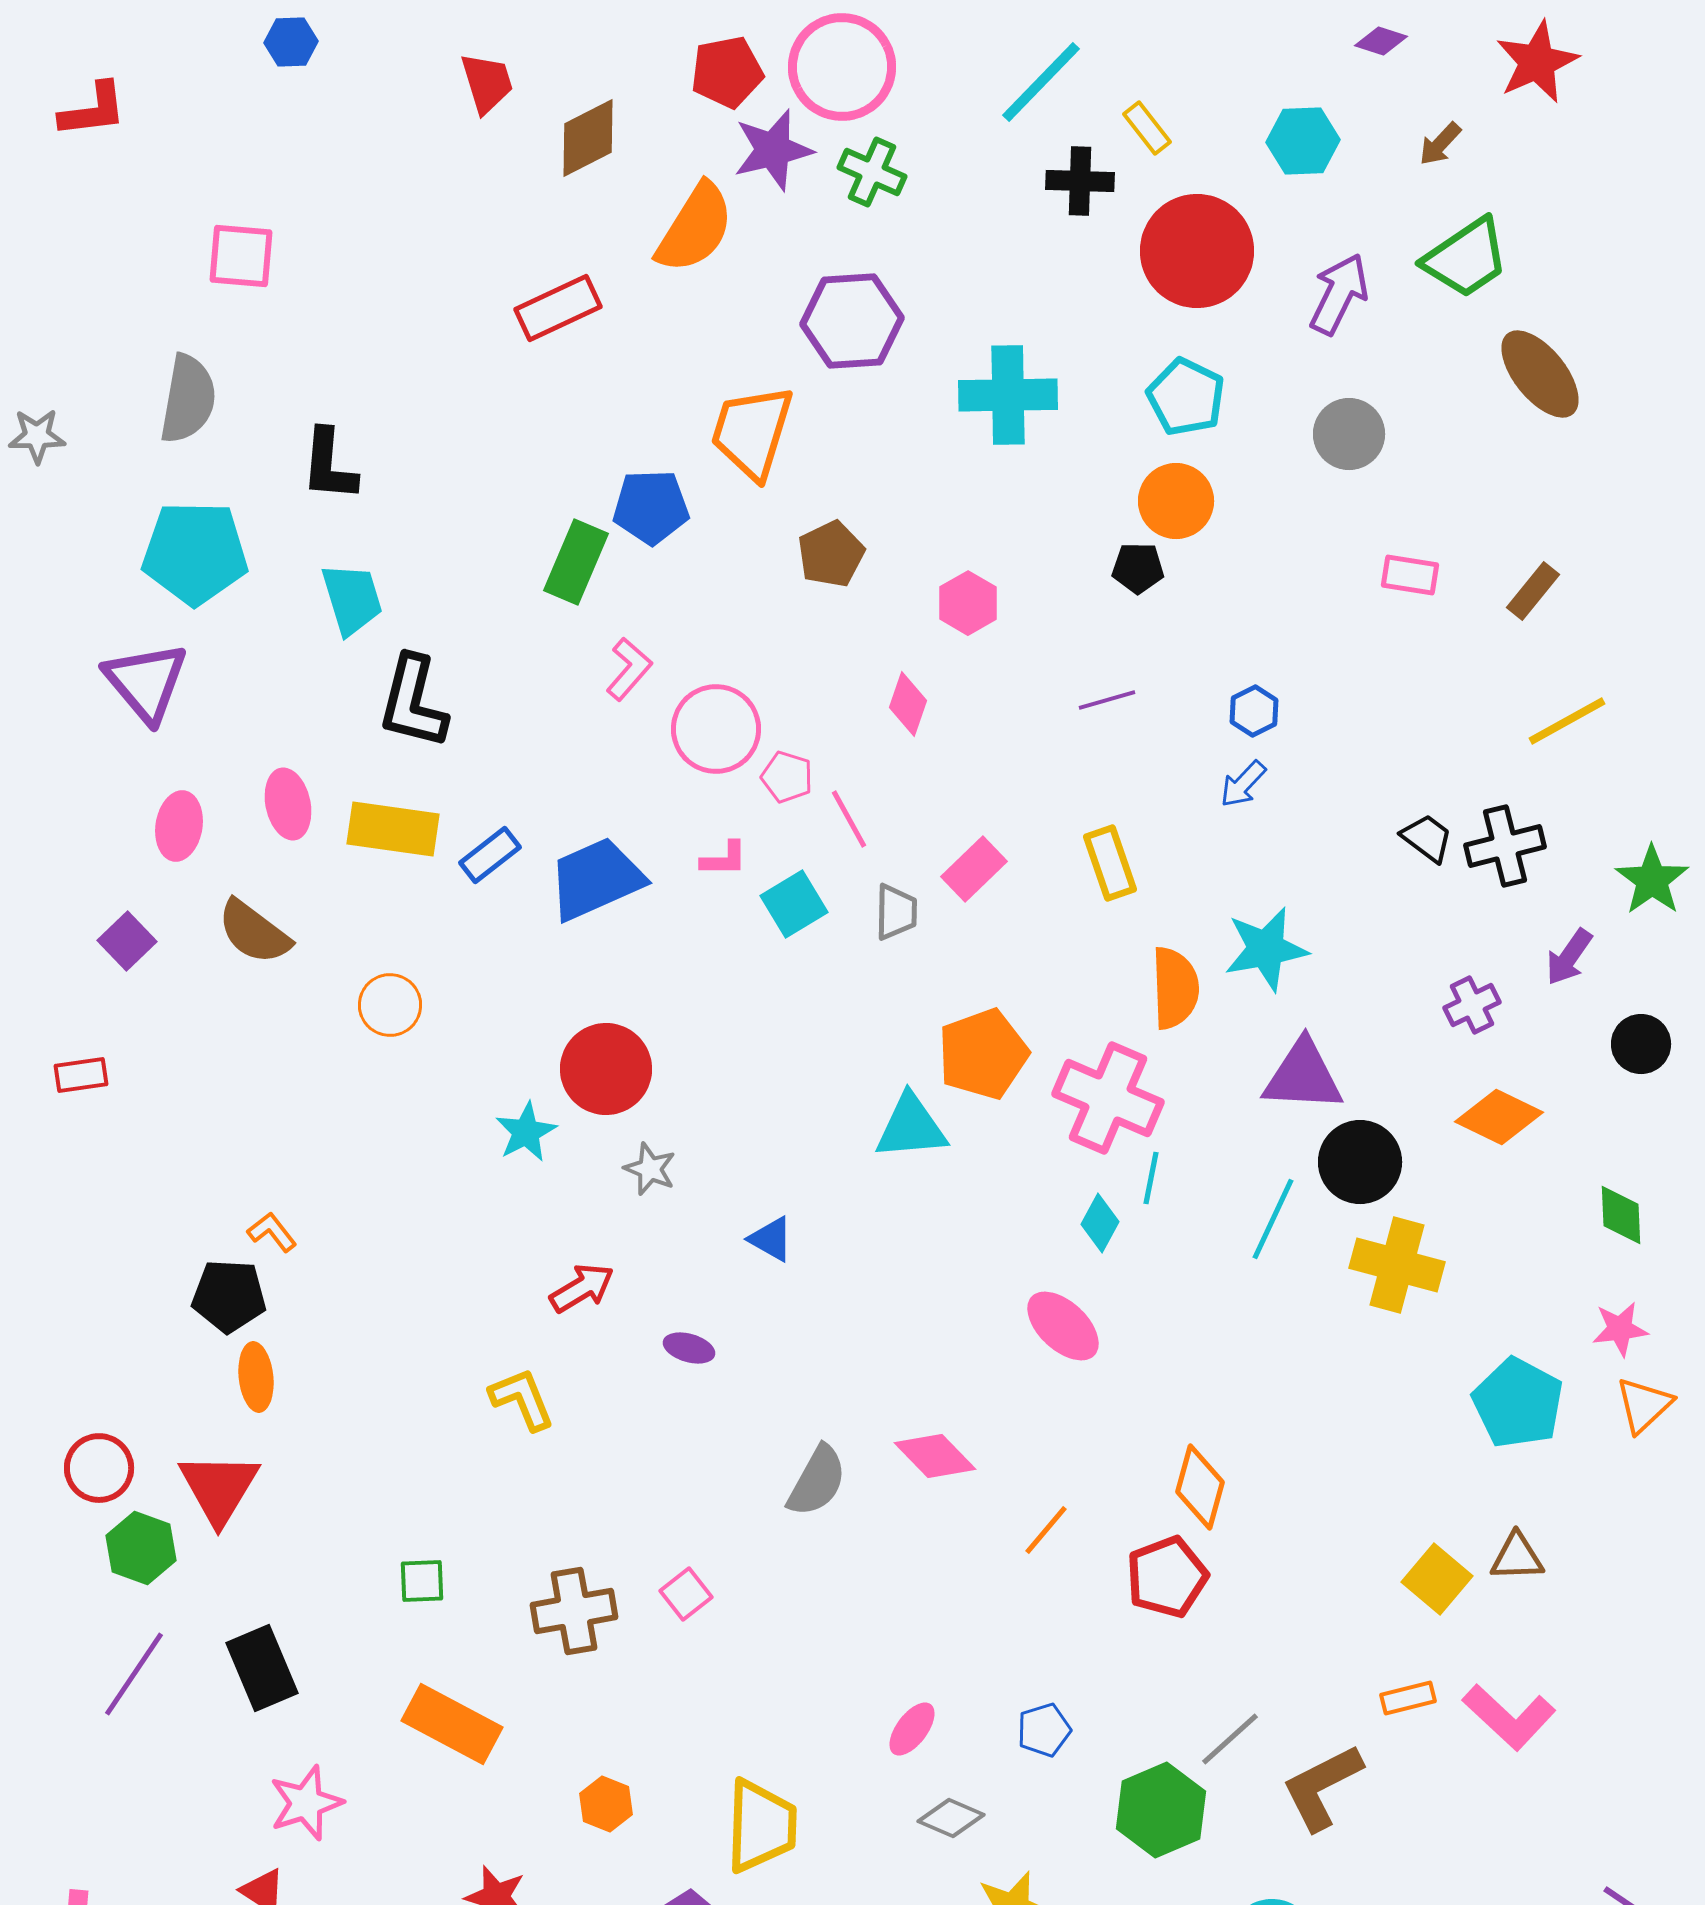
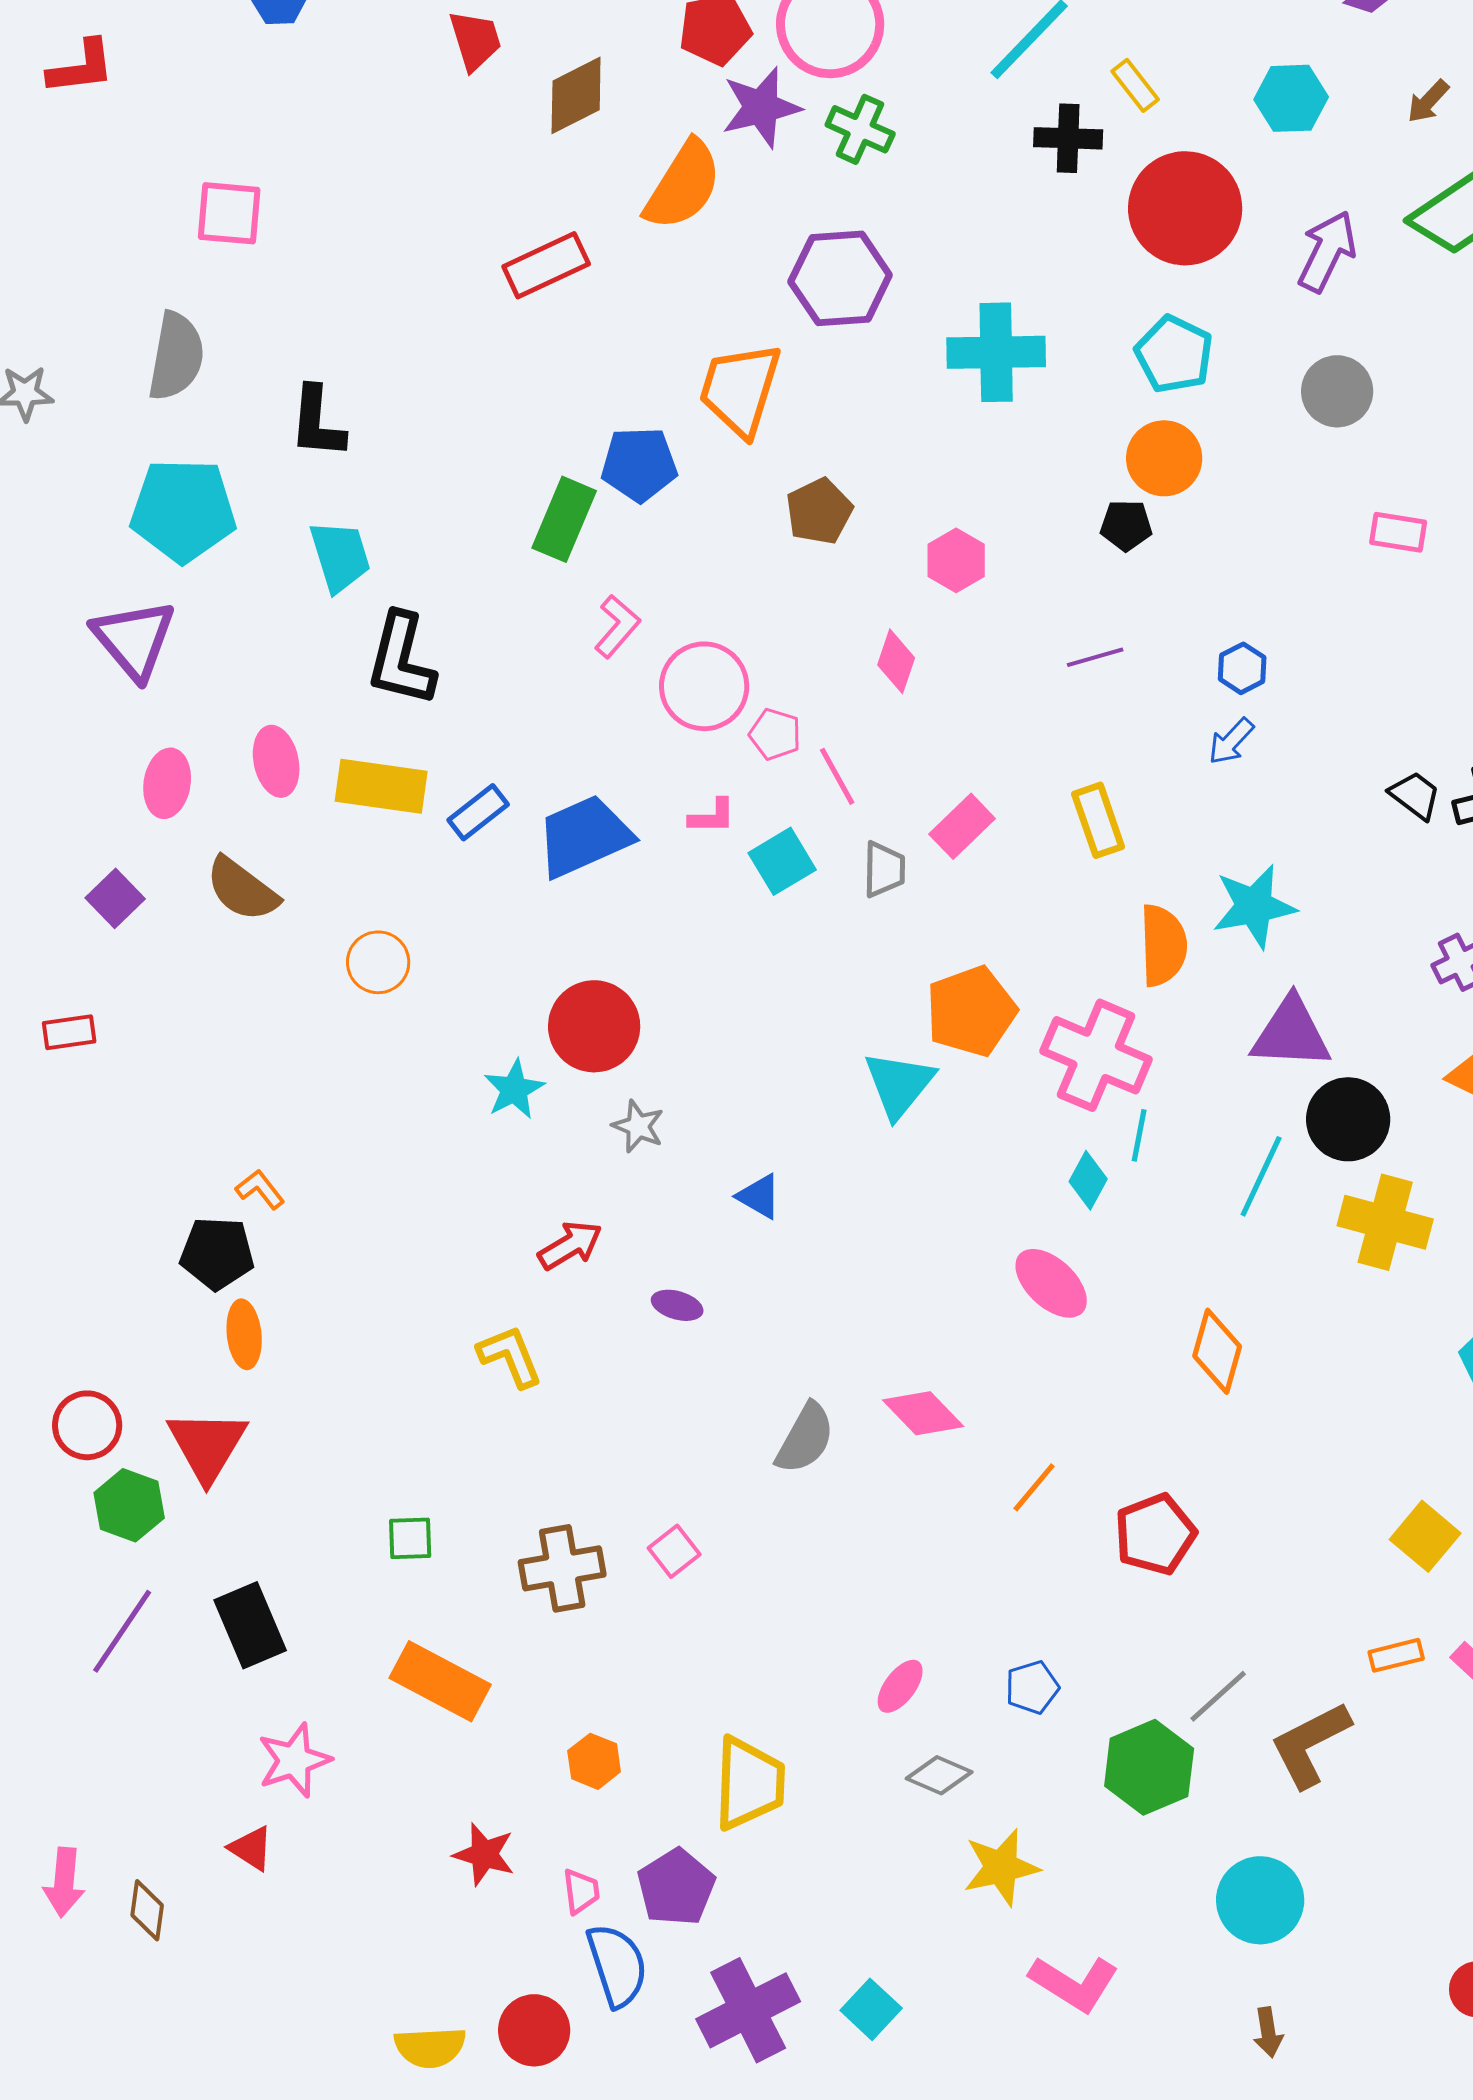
cyan triangle: (911, 1127) -> (899, 1084), turned -46
orange diamond: (1200, 1487) -> (1217, 1351), moved

